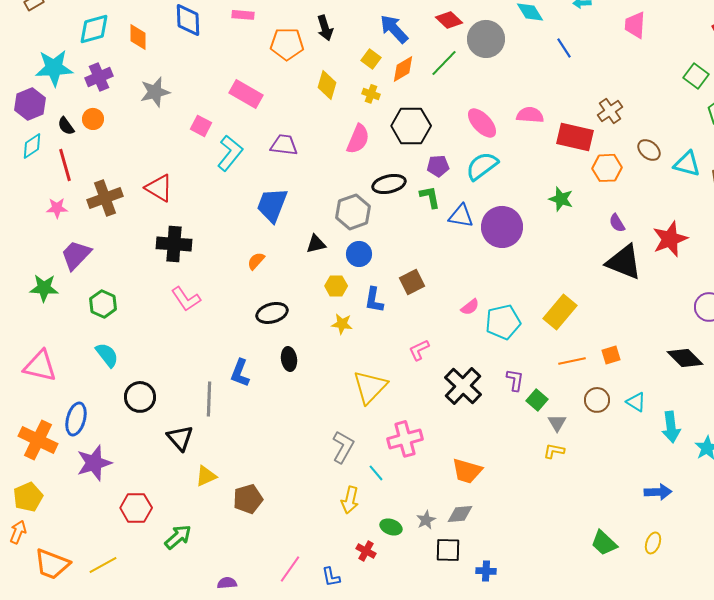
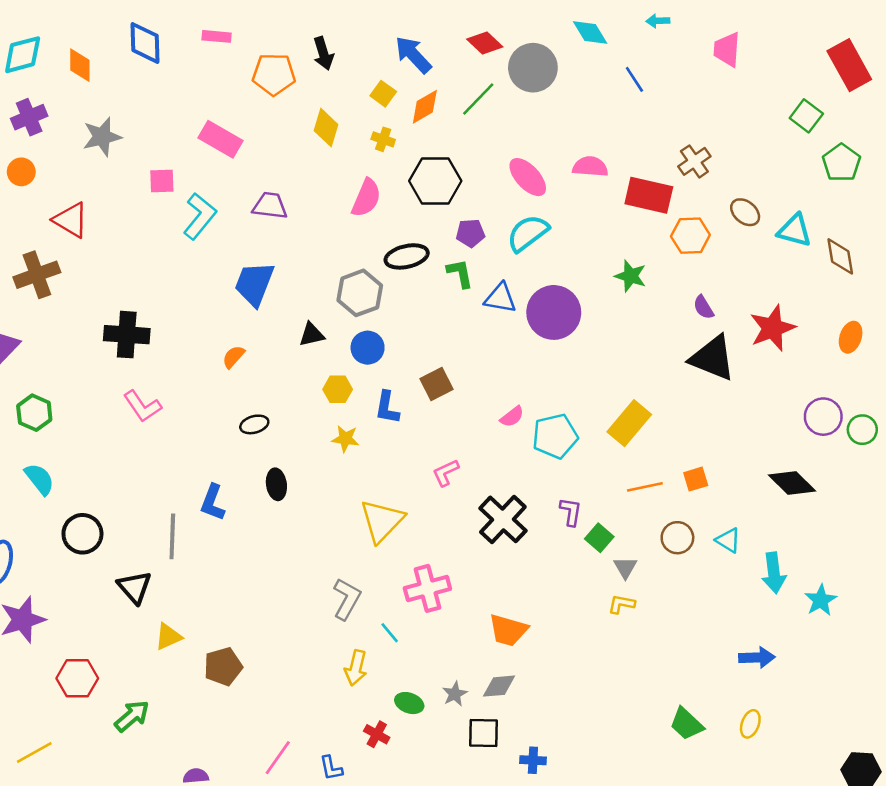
pink square: (201, 126) -> (162, 181), turned -30
red triangle: (159, 188) -> (71, 220), moved
black ellipse: (272, 313) -> (254, 424), size x0.7

